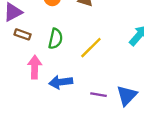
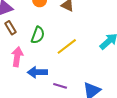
brown rectangle: (22, 34) -> (10, 28), turned 32
purple line: (99, 95) -> (60, 86), moved

